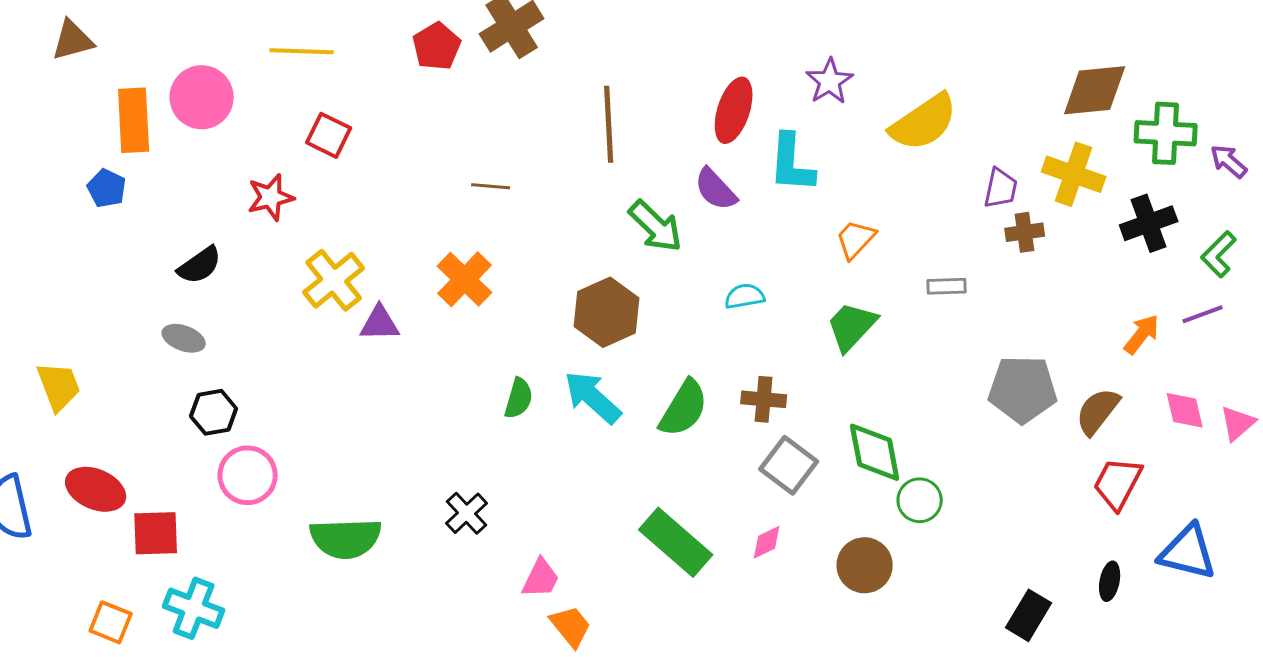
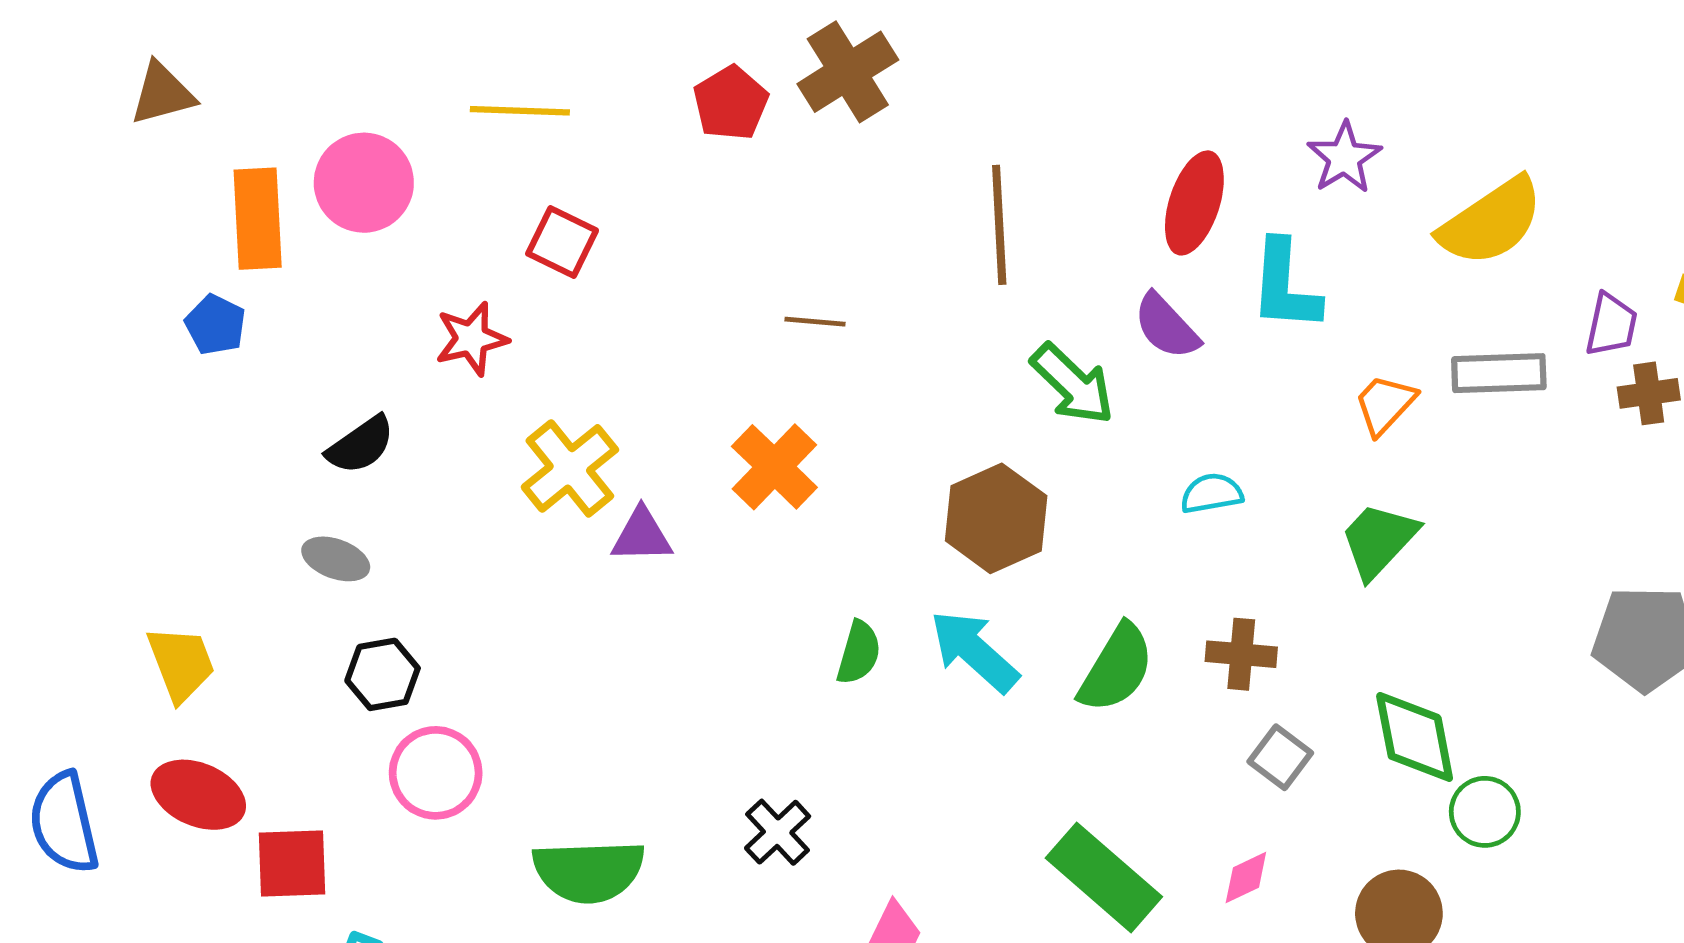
gray rectangle: (947, 286) -> (1499, 373), moved, size x1.5
yellow trapezoid: (59, 386) -> (181, 664), moved
gray square: (789, 465) -> (1280, 757), size x0.7

